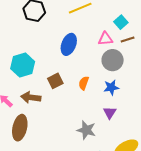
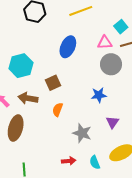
orange semicircle: (84, 83) -> (58, 110), moved
blue star: (111, 87) -> (99, 95), moved
purple triangle: (110, 113) -> (112, 122), moved

